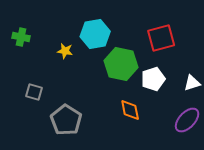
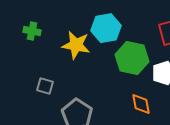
yellow star: (65, 51) -> (76, 45), size x1.8

